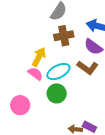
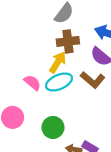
yellow arrow: (39, 57) -> (58, 62), moved
green circle: (57, 93) -> (53, 127), moved

